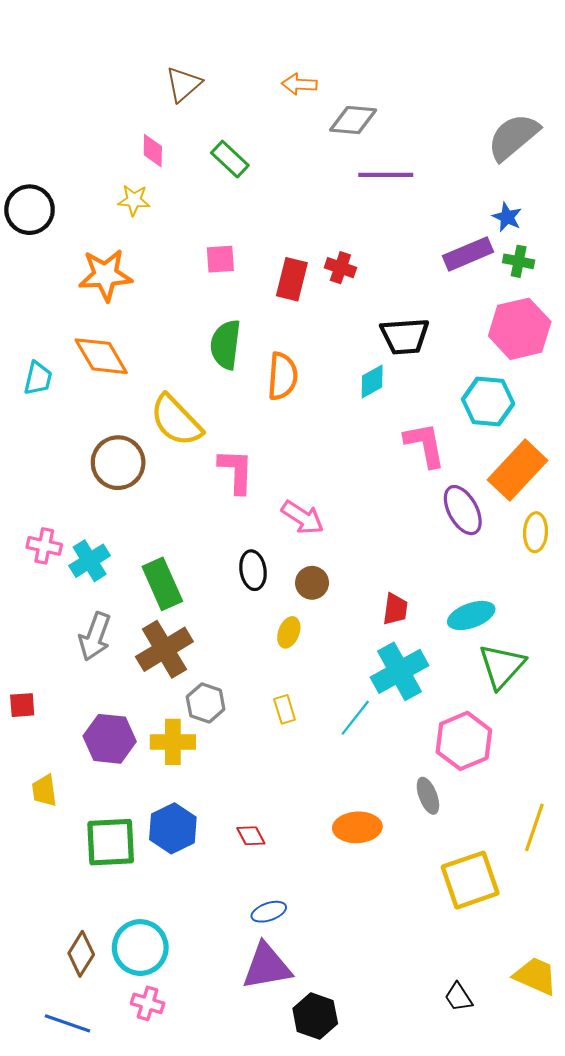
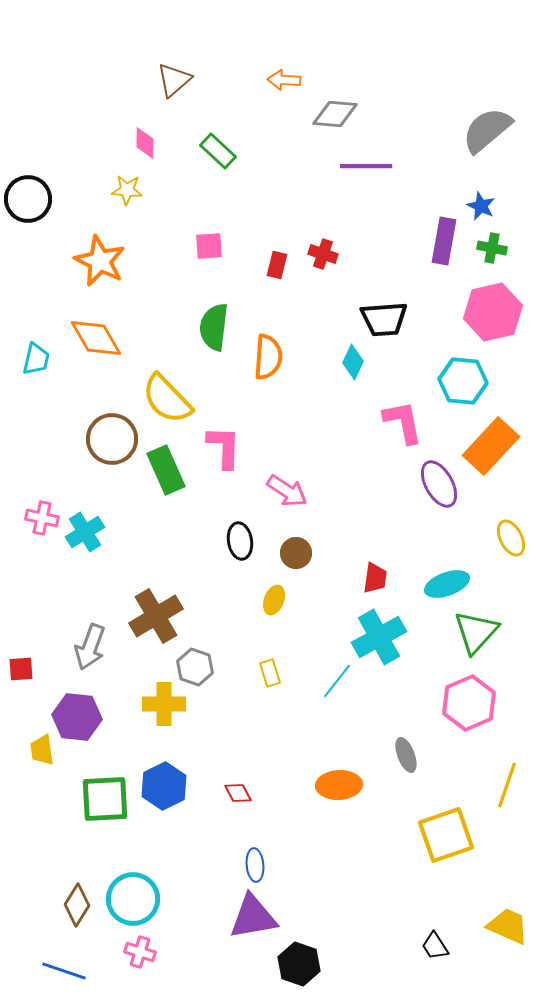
purple rectangle: (468, 254) -> (444, 241), turned -57
orange star: (105, 275) -> (100, 261), turned 30
red rectangle: (292, 279) -> (277, 265), size x0.7
cyan diamond: (372, 381) -> (353, 362), turned -36
yellow ellipse: (535, 532) -> (511, 538), moved, turned -30
green rectangle: (162, 584) -> (166, 470), moved
gray arrow: (95, 637) -> (90, 647), moved
purple hexagon: (110, 739) -> (77, 717), moved
pink hexagon: (464, 741) -> (469, 703), moved
blue ellipse: (269, 912) -> (255, 865), turned -76

